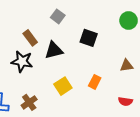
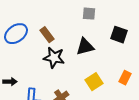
gray square: (58, 16) -> (89, 14), turned -32
brown rectangle: (30, 38) -> (47, 35), moved

